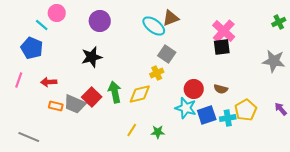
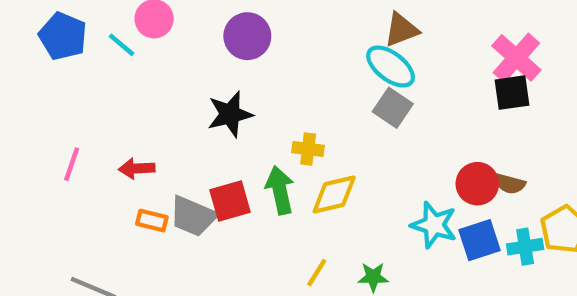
cyan ellipse: (154, 26) -> (391, 67), moved
blue pentagon: (32, 48) -> (63, 36), moved
yellow cross: (157, 73) -> (308, 149), moved, turned 32
red circle: (194, 89) -> (477, 184), moved
red square: (92, 97) -> (230, 201), turned 30

